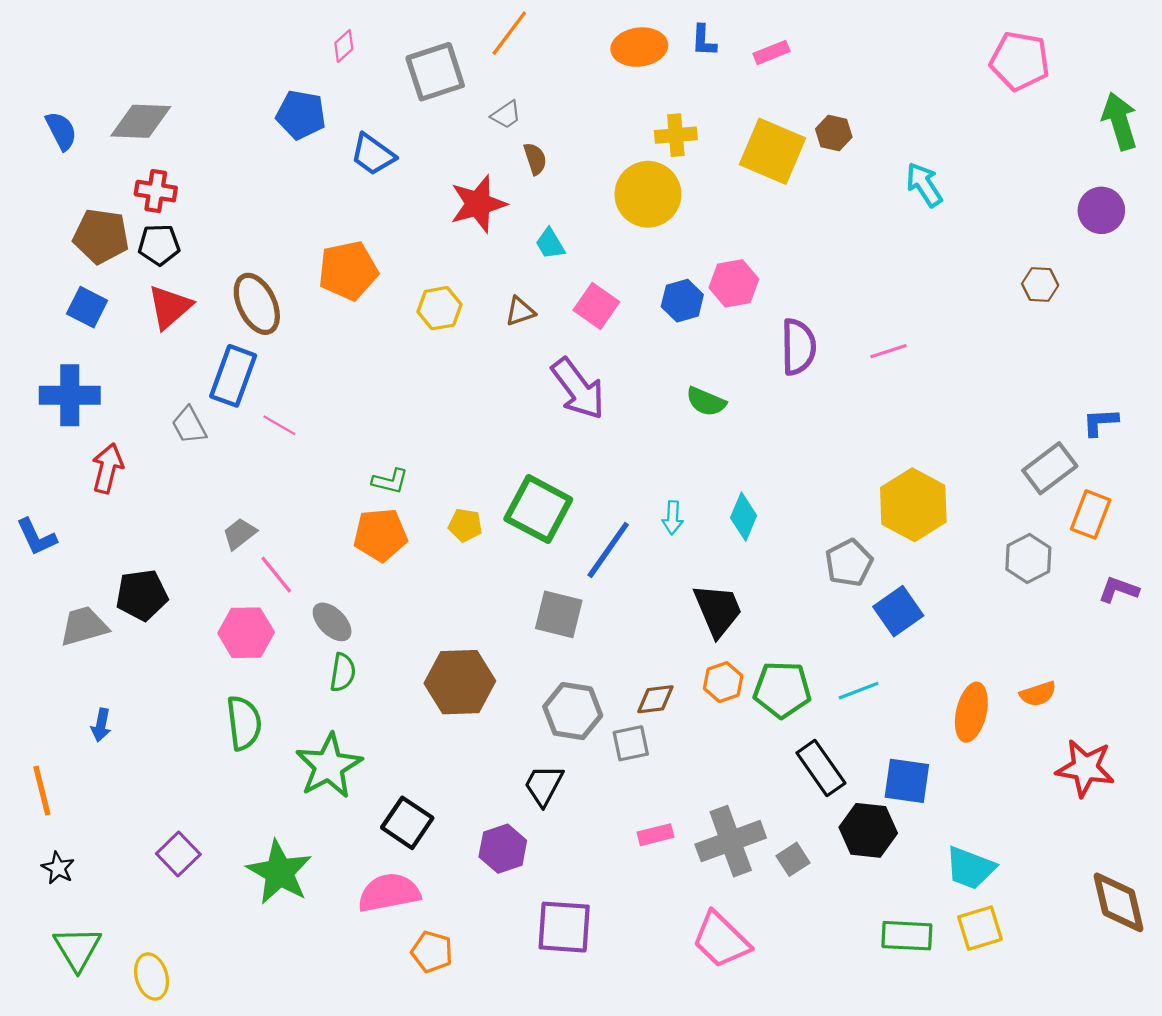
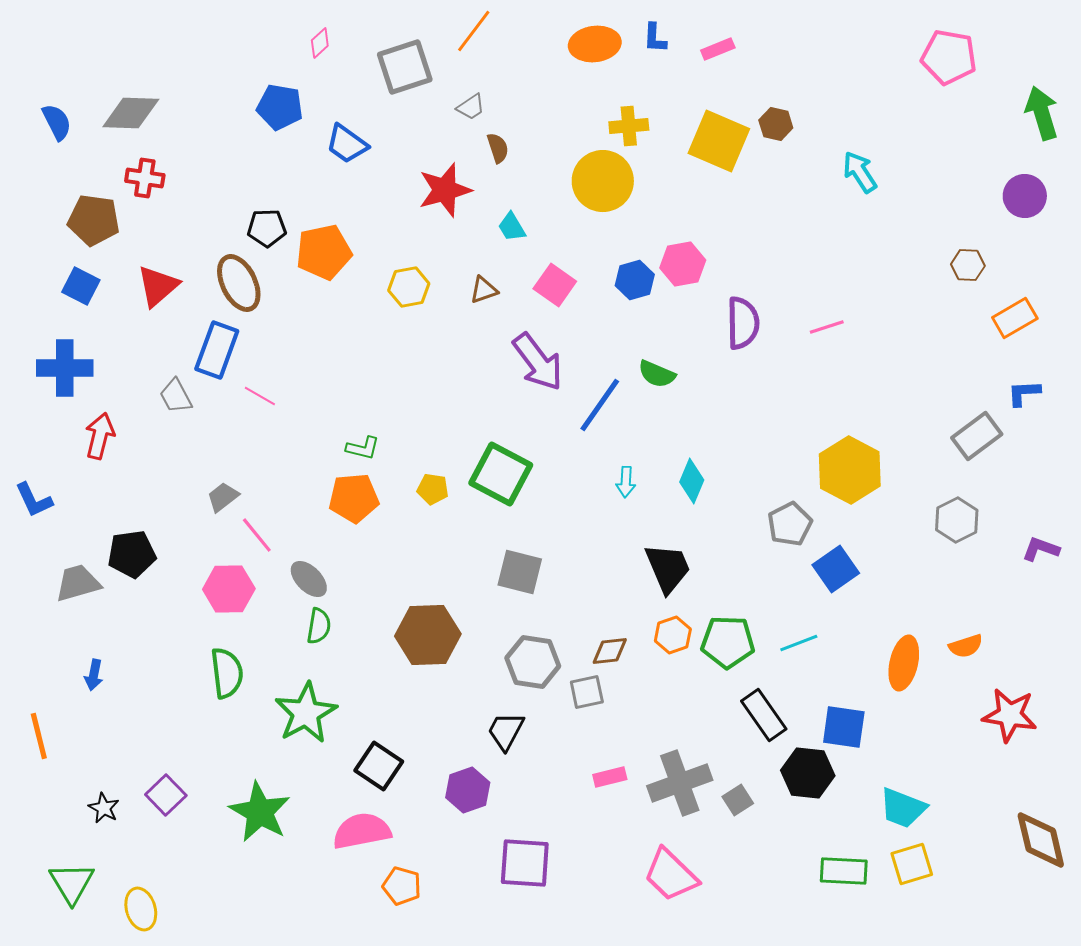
black pentagon: (159, 245) -> (267, 228), moved
orange rectangle: (1091, 514) -> (1015, 318), moved, turned 39
blue line: (608, 550) -> (600, 405), moved
black star: (58, 868) -> (104, 808), moved

